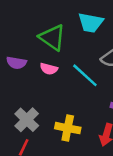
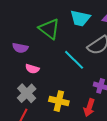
pink semicircle: (49, 69) -> (32, 69), moved

